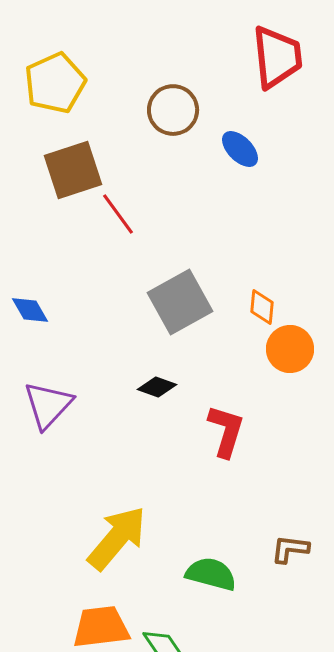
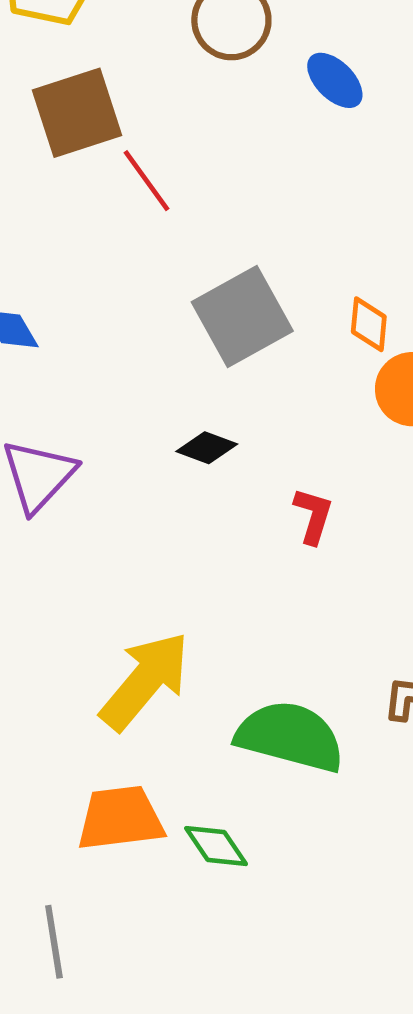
red L-shape: (226, 431) -> (313, 516), size x0.7
green semicircle: (211, 574) -> (290, 736), size x1.4

